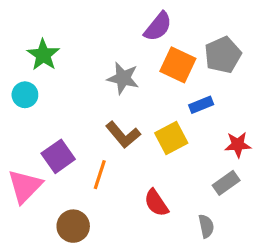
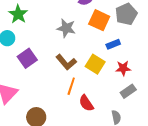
yellow square: (171, 138) -> (95, 64), turned -30
red star: (238, 145) -> (123, 68), moved
purple square: (58, 156) -> (27, 58), moved
orange line: (100, 175) -> (71, 86), moved

